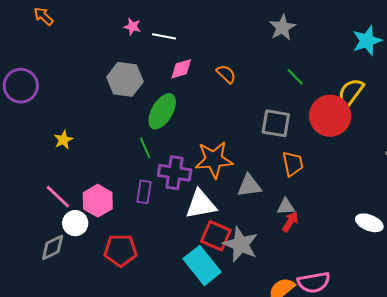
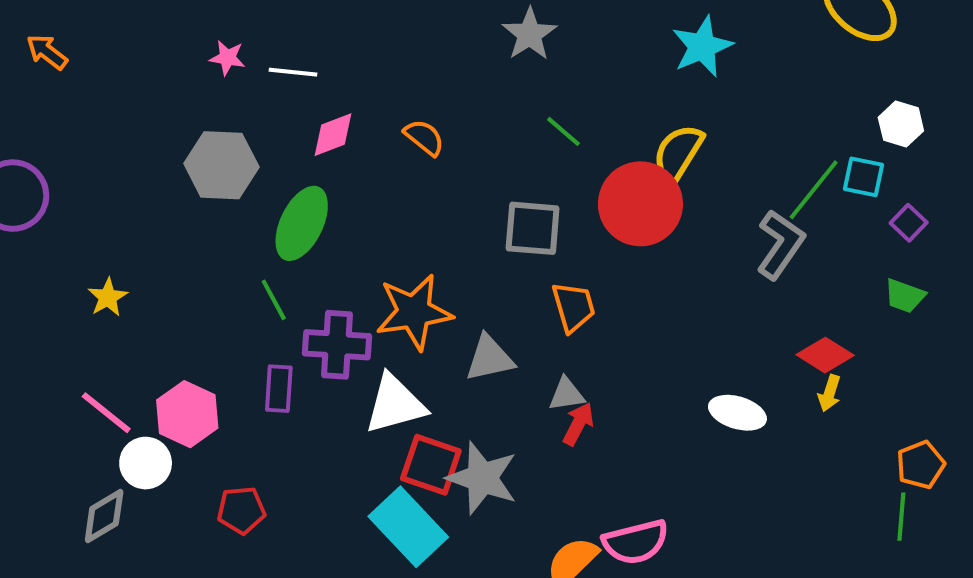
red pentagon: (120, 250) -> (241, 510), size x0.7

